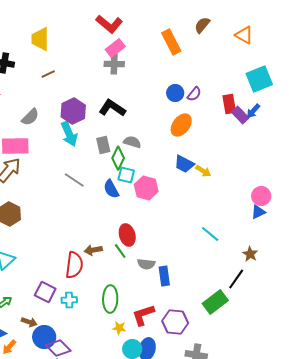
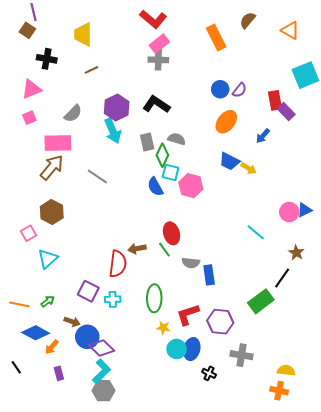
blue arrow: (253, 111) -> (263, 136), moved
gray line: (74, 180) -> (97, 177), moved
pink circle: (261, 196) -> (289, 212), moved

